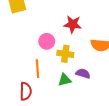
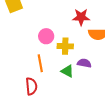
red star: (73, 24) -> (81, 17), moved
green triangle: (65, 80) -> (67, 71), turned 48

